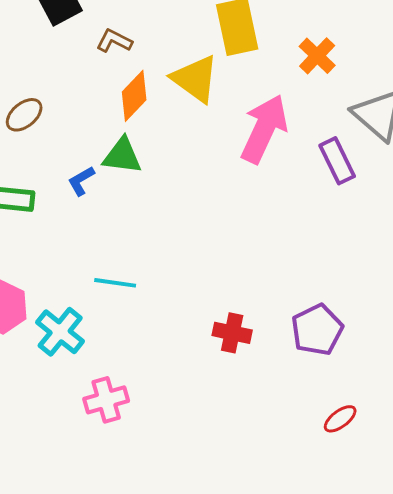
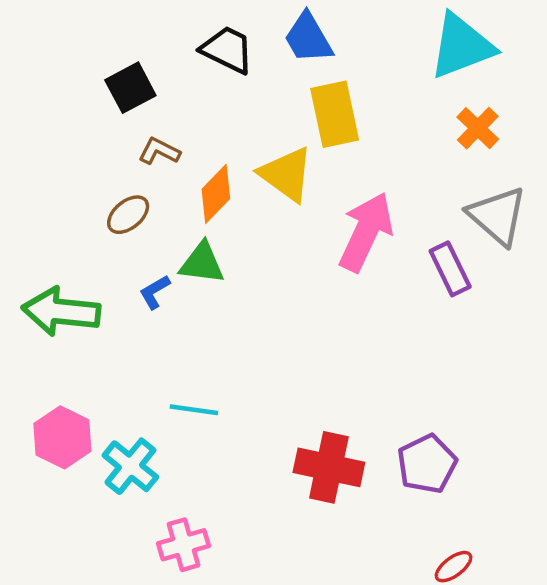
brown L-shape: (114, 41) -> (159, 151), moved
orange cross: (317, 56) -> (478, 128), moved
brown ellipse: (24, 115) -> (128, 215), moved
red cross: (232, 333) -> (329, 467), size x1.5

